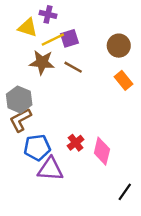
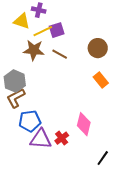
brown circle: (119, 46) -> (98, 48), moved
orange rectangle: (124, 80) -> (101, 80), moved
red cross: (76, 143) -> (62, 138), moved

